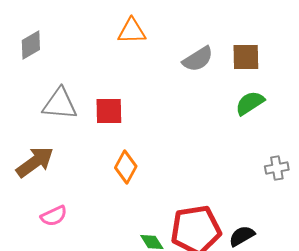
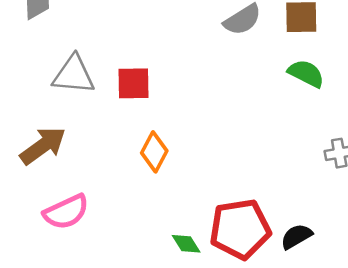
green semicircle: (250, 103) -> (306, 73), turned 60
pink semicircle: (54, 216) -> (66, 212), size x1.4

